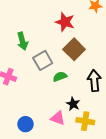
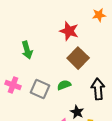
gray square: (43, 60) -> (40, 89), moved, turned -36

